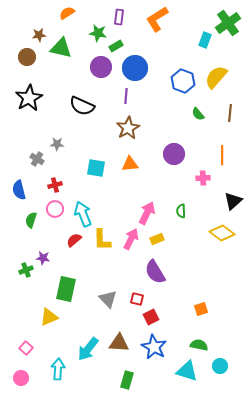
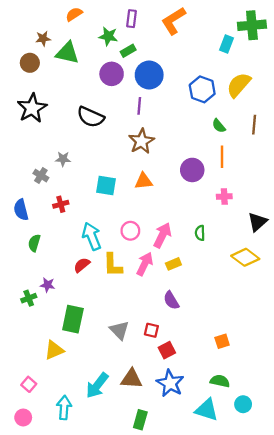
green cross: (228, 23) -> (252, 25), turned 30
orange line: (222, 155) -> (222, 157), moved
pink circle: (55, 209) -> (130, 231), moved
purple semicircle: (155, 272) -> (171, 300), size x0.7

